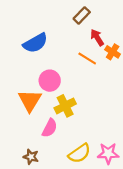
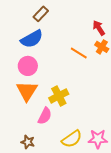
brown rectangle: (82, 15) -> (41, 14), moved
red arrow: (97, 38) -> (99, 28), moved
pink circle: (50, 81) -> (28, 66), moved

